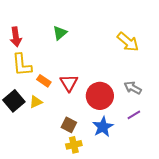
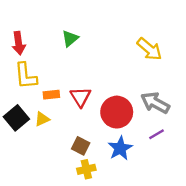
orange rectangle: (44, 81) -> (51, 95), turned -40
gray arrow: (133, 88) -> (155, 103), size x1.4

